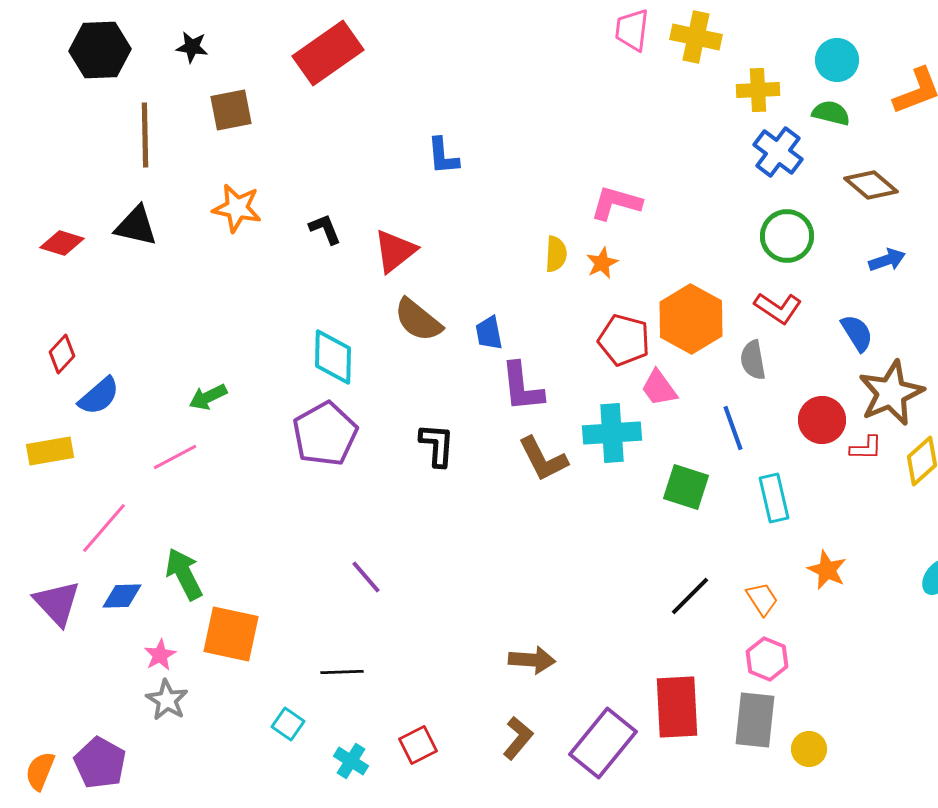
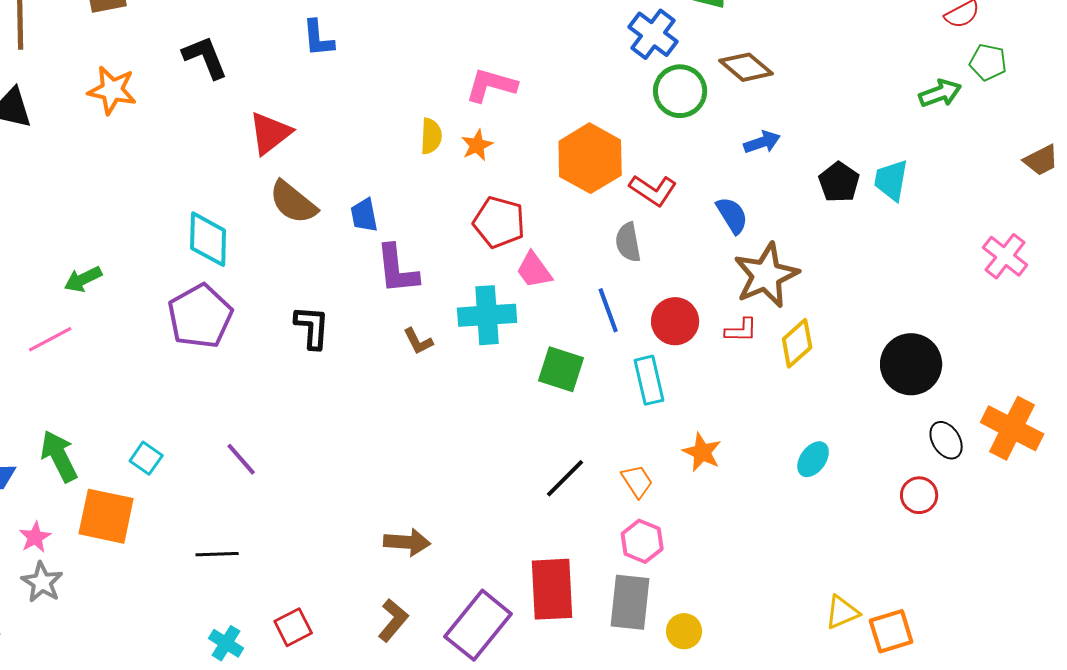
black L-shape: (325, 229) -> (205, 57), moved, size x1.4
green circle: (787, 236) -> (680, 91), moved
orange hexagon: (691, 319) -> (590, 158), moved
red circle: (822, 420) -> (675, 321), moved
brown L-shape: (543, 459) -> (418, 341), size x0.6
cyan square: (288, 724) -> (146, 458), moved

